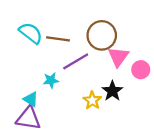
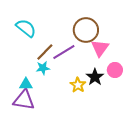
brown line: (58, 39) -> (45, 52), moved, turned -54
pink circle: (141, 70) -> (115, 70), moved
cyan triangle: (31, 99) -> (26, 84), turned -32

